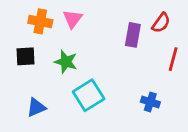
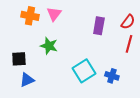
red semicircle: (161, 23) -> (128, 22), moved
black square: (26, 56) -> (19, 59), moved
cyan square: (89, 95) -> (84, 71), moved

